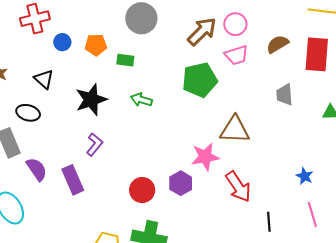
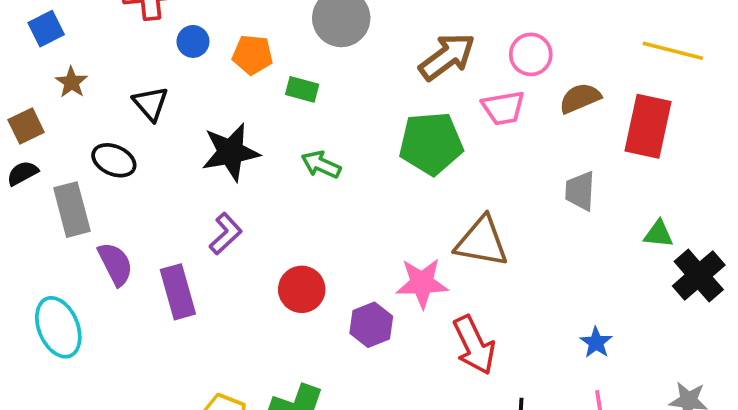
pink circle: (235, 24) -> (531, 54), moved
red circle: (142, 190) -> (302, 289), moved

